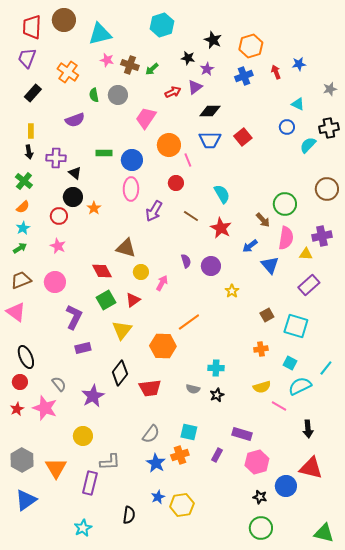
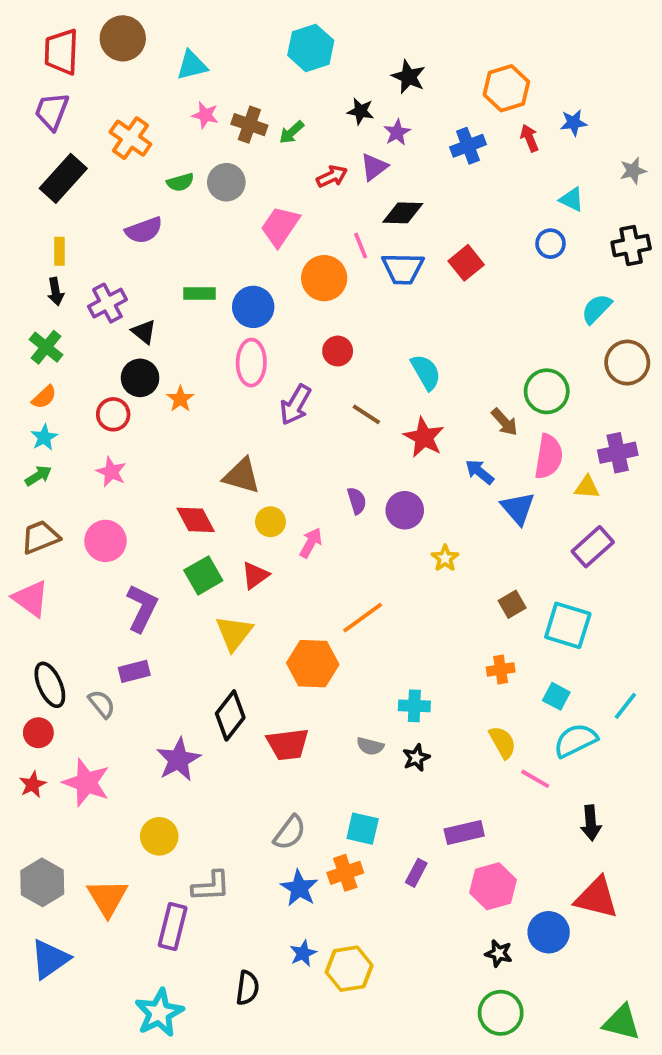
cyan triangle: (100, 34) -> (192, 65), size x0.7
orange hexagon: (251, 46) -> (506, 88), moved
black rectangle: (33, 93) -> (63, 178), size x1.4
green semicircle: (94, 95) -> (180, 182), turned -96
cyan semicircle: (308, 145) -> (597, 309), moved
purple cross: (56, 158) -> (107, 303), turned -30
pink line: (188, 160) -> (361, 246), moved
blue arrow: (250, 246) -> (480, 472), turned 77
purple rectangle: (83, 348) -> (134, 671), moved
gray semicircle: (59, 384) -> (102, 704), moved
yellow semicircle: (262, 387) -> (503, 742), turned -102
purple rectangle: (242, 434) -> (464, 832), turned -30
cyan star: (83, 528) -> (159, 1013), size x1.4

